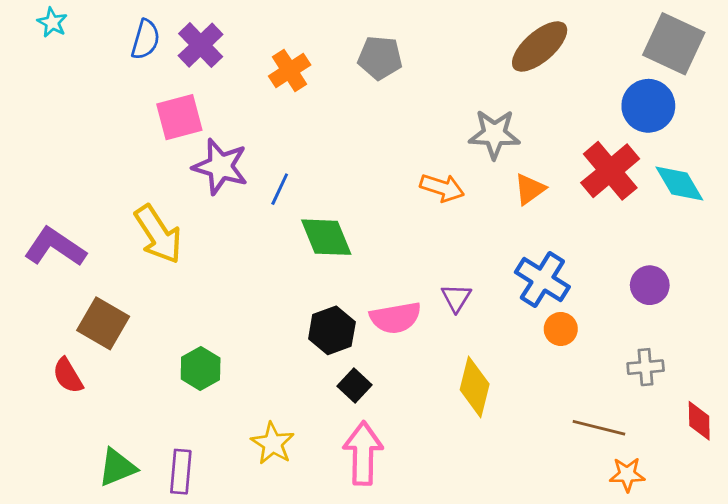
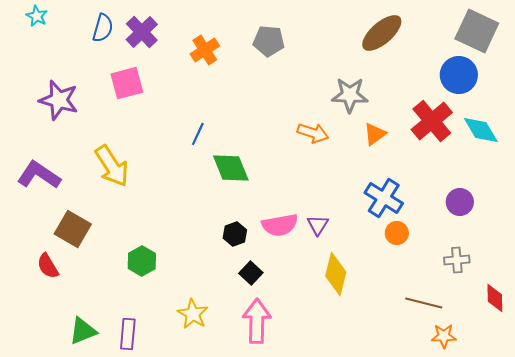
purple star: (220, 167) -> (59, 100), moved
purple triangle: (456, 298) -> (318, 225), moved
black hexagon: (332, 330) -> (235, 234), size x0.7

